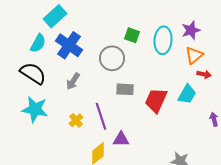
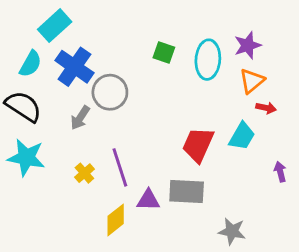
gray circle: (112, 58) -> (110, 92), moved
gray rectangle: (125, 89) -> (187, 192), moved, size x1.4

